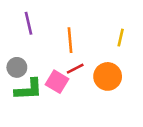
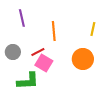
red line: (75, 69) -> (38, 52), moved
green L-shape: (29, 89) -> (28, 81), moved

